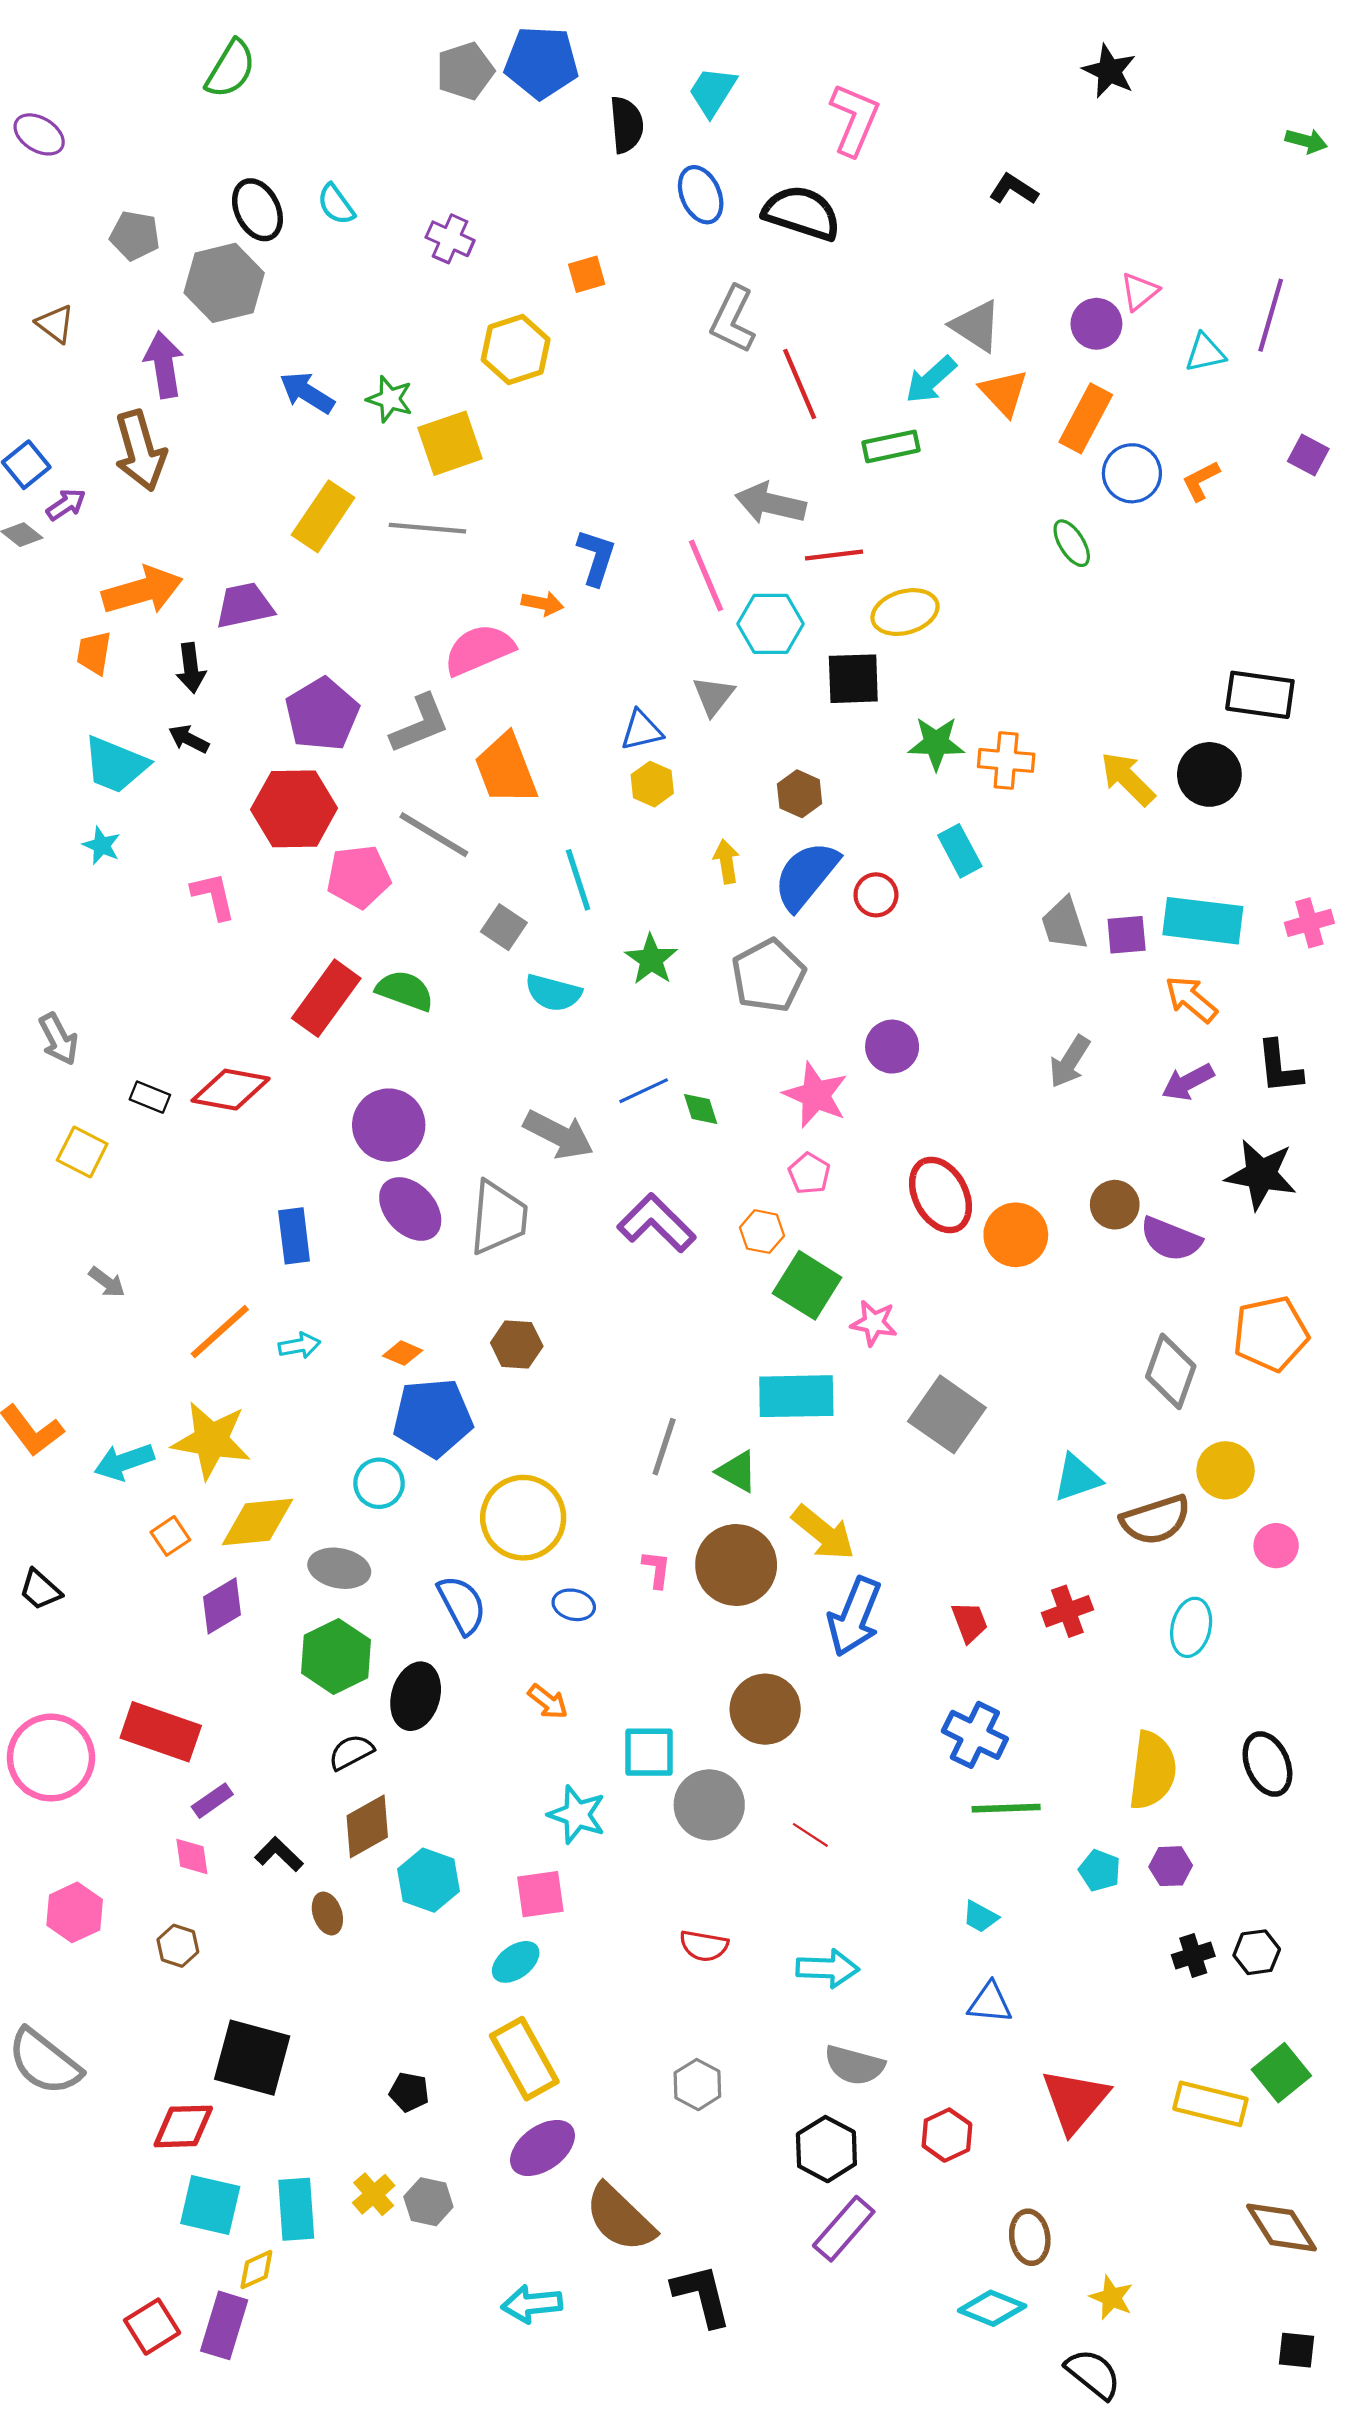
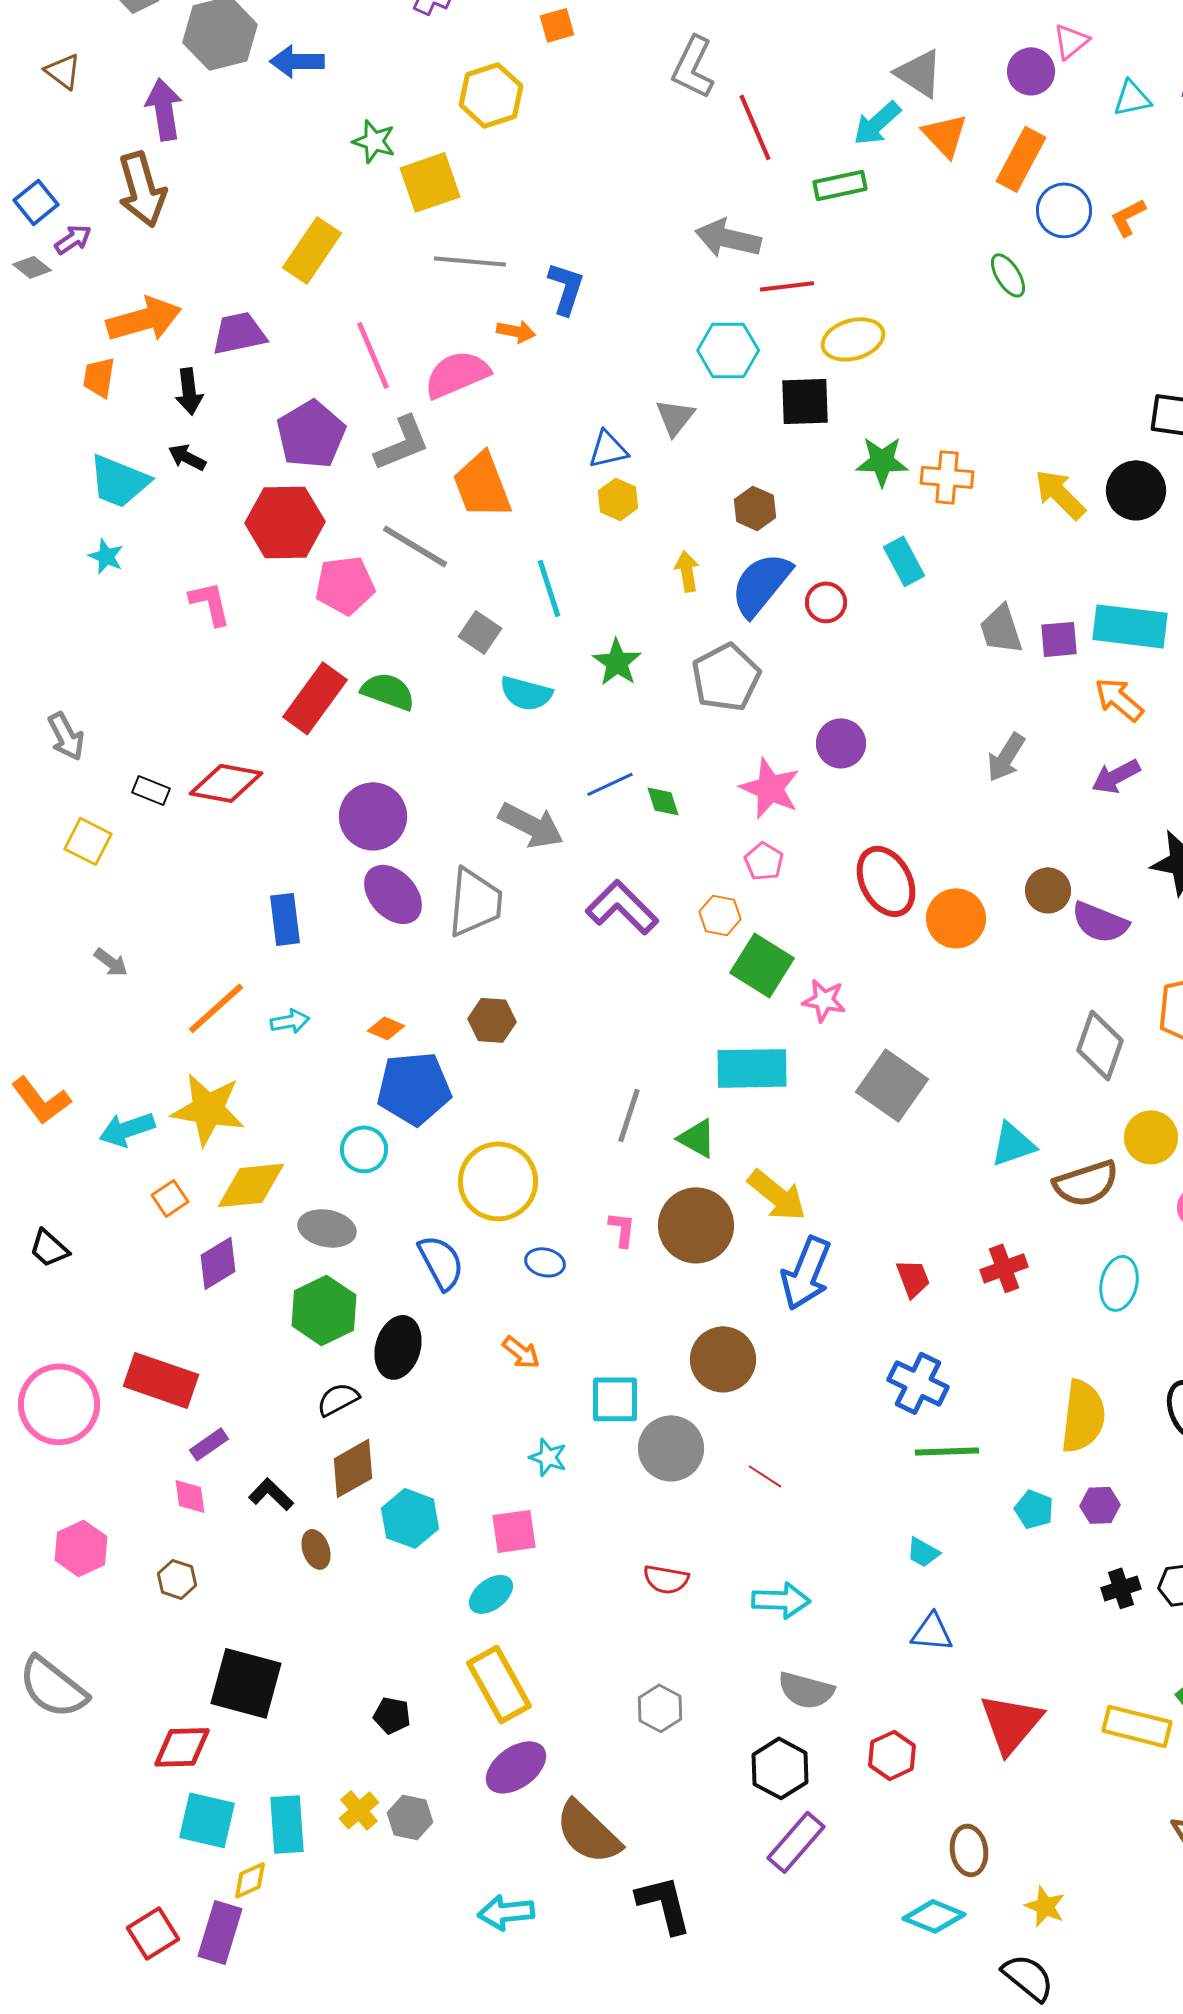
blue arrow: (307, 393) -> (297, 61), moved, turned -32
gray line: (427, 528) -> (470, 261), moved
pink line: (706, 575) -> (373, 355), moved
cyan star: (577, 1815) -> (548, 1457), size x0.7

